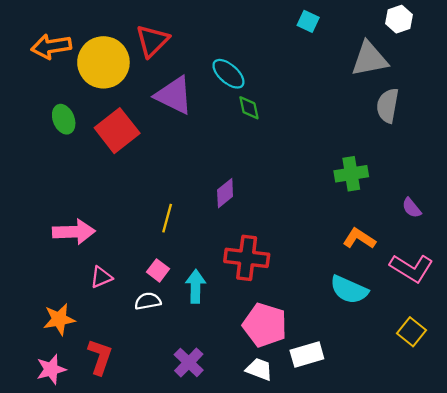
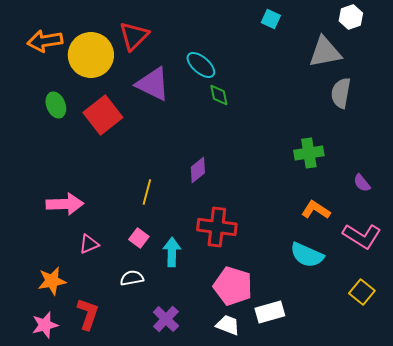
white semicircle: (148, 301) -> (132, 278), moved

